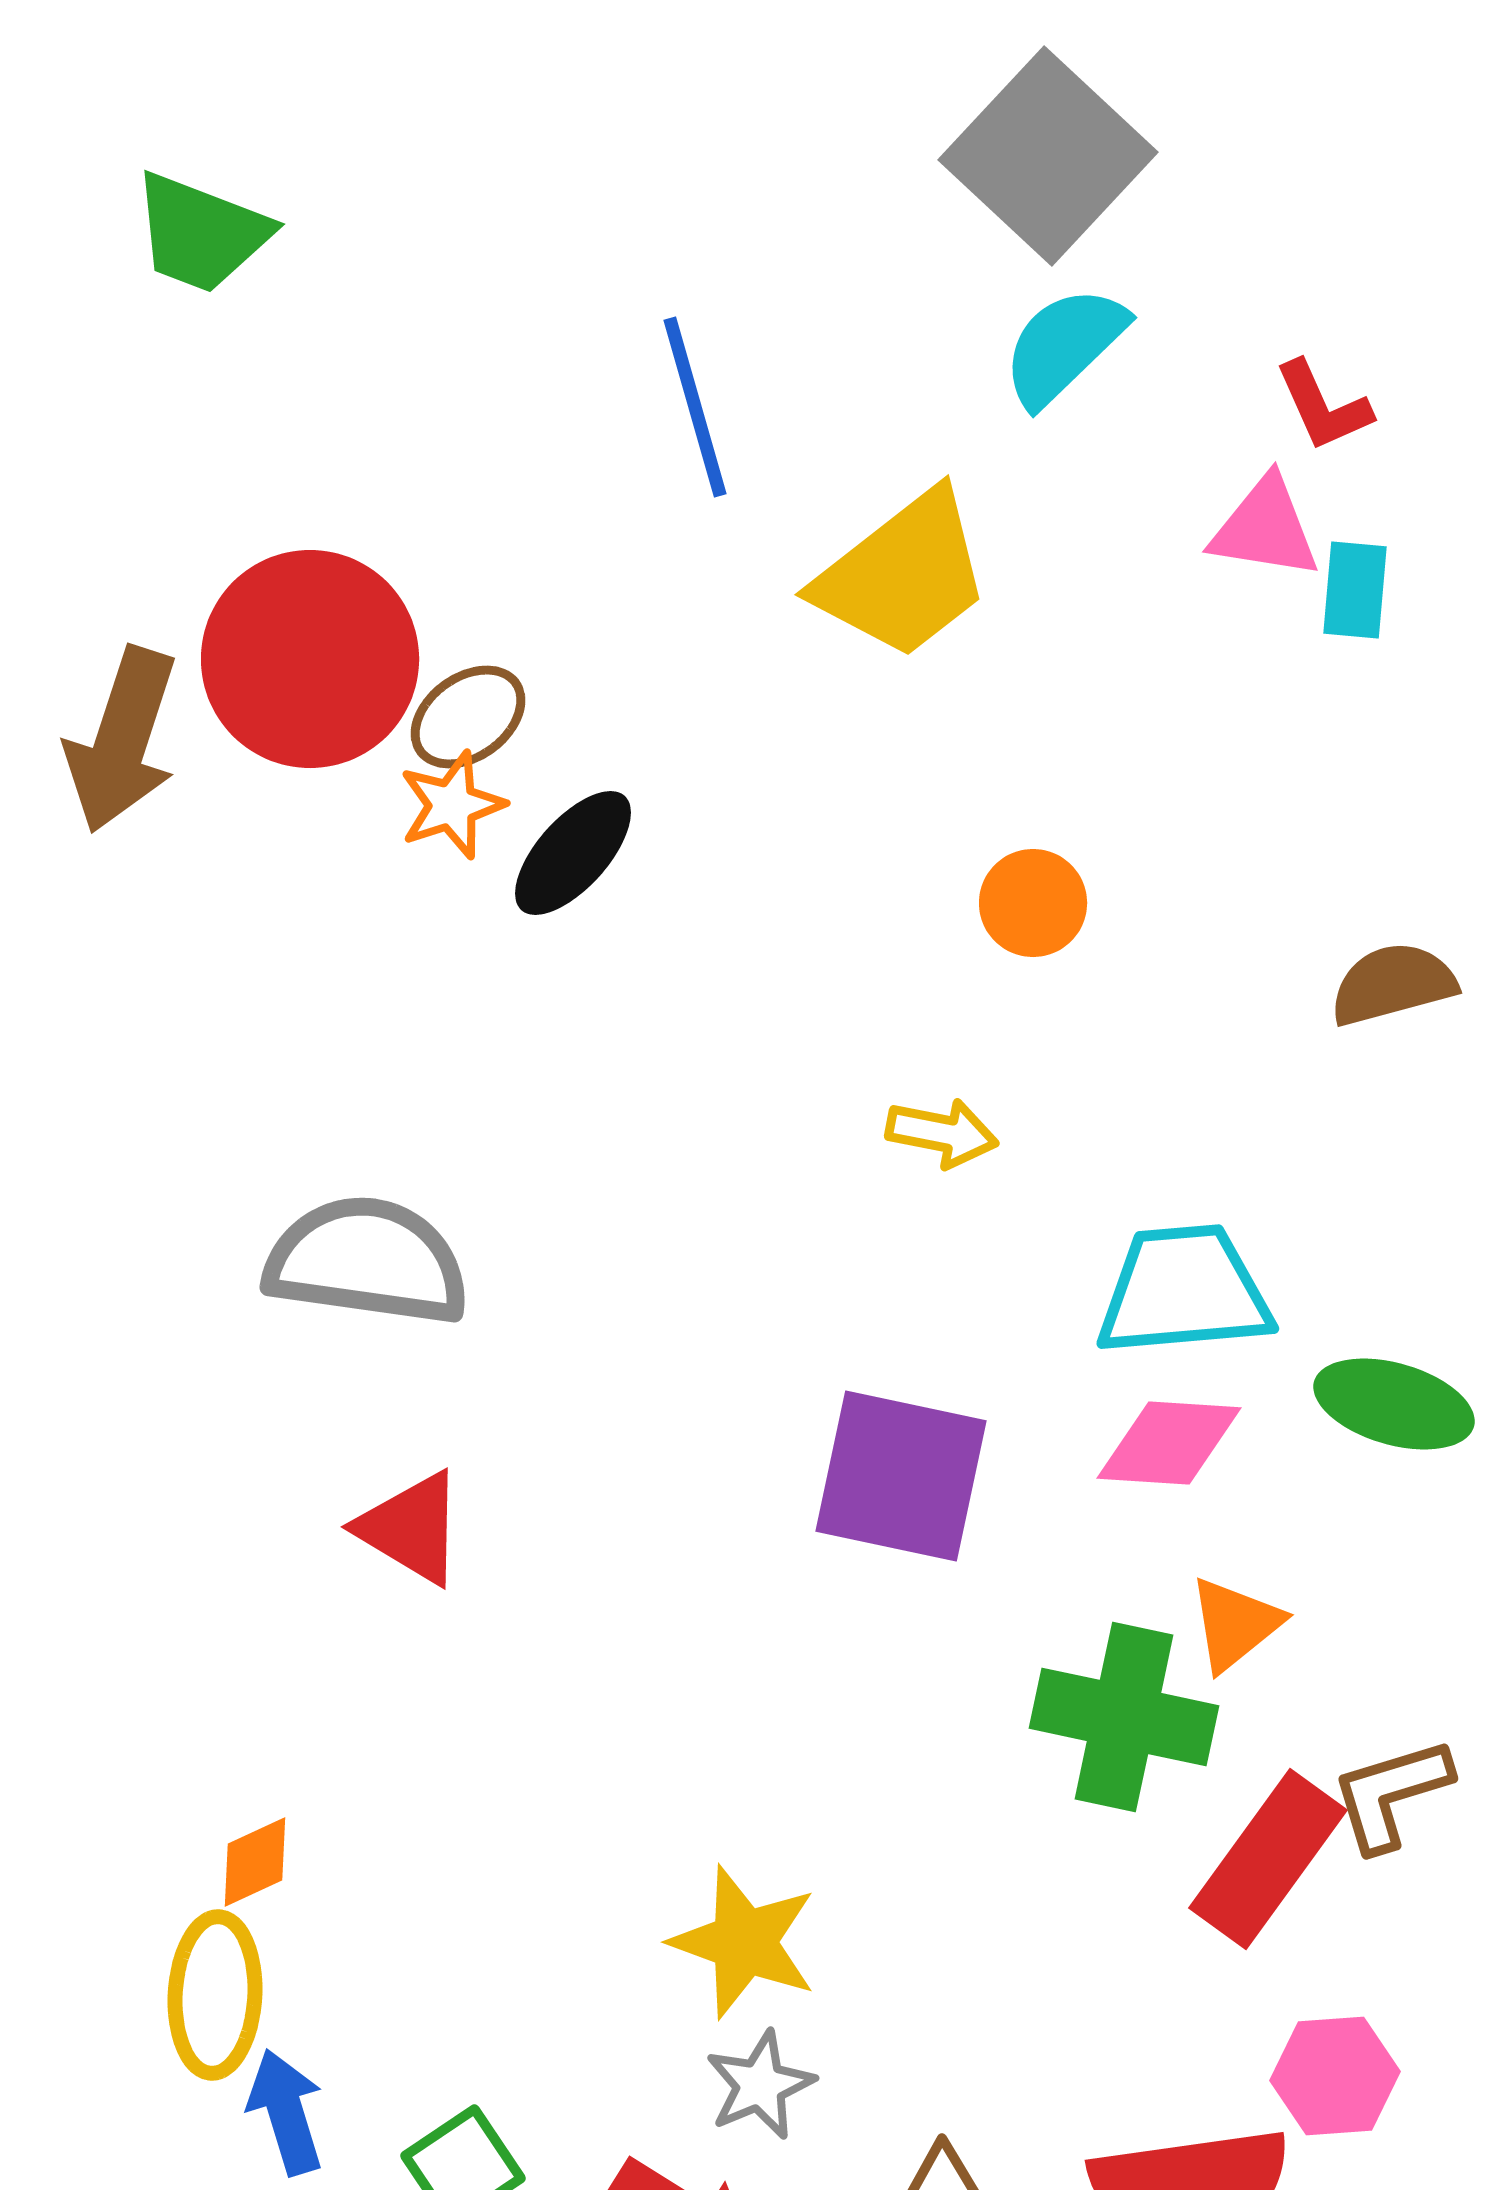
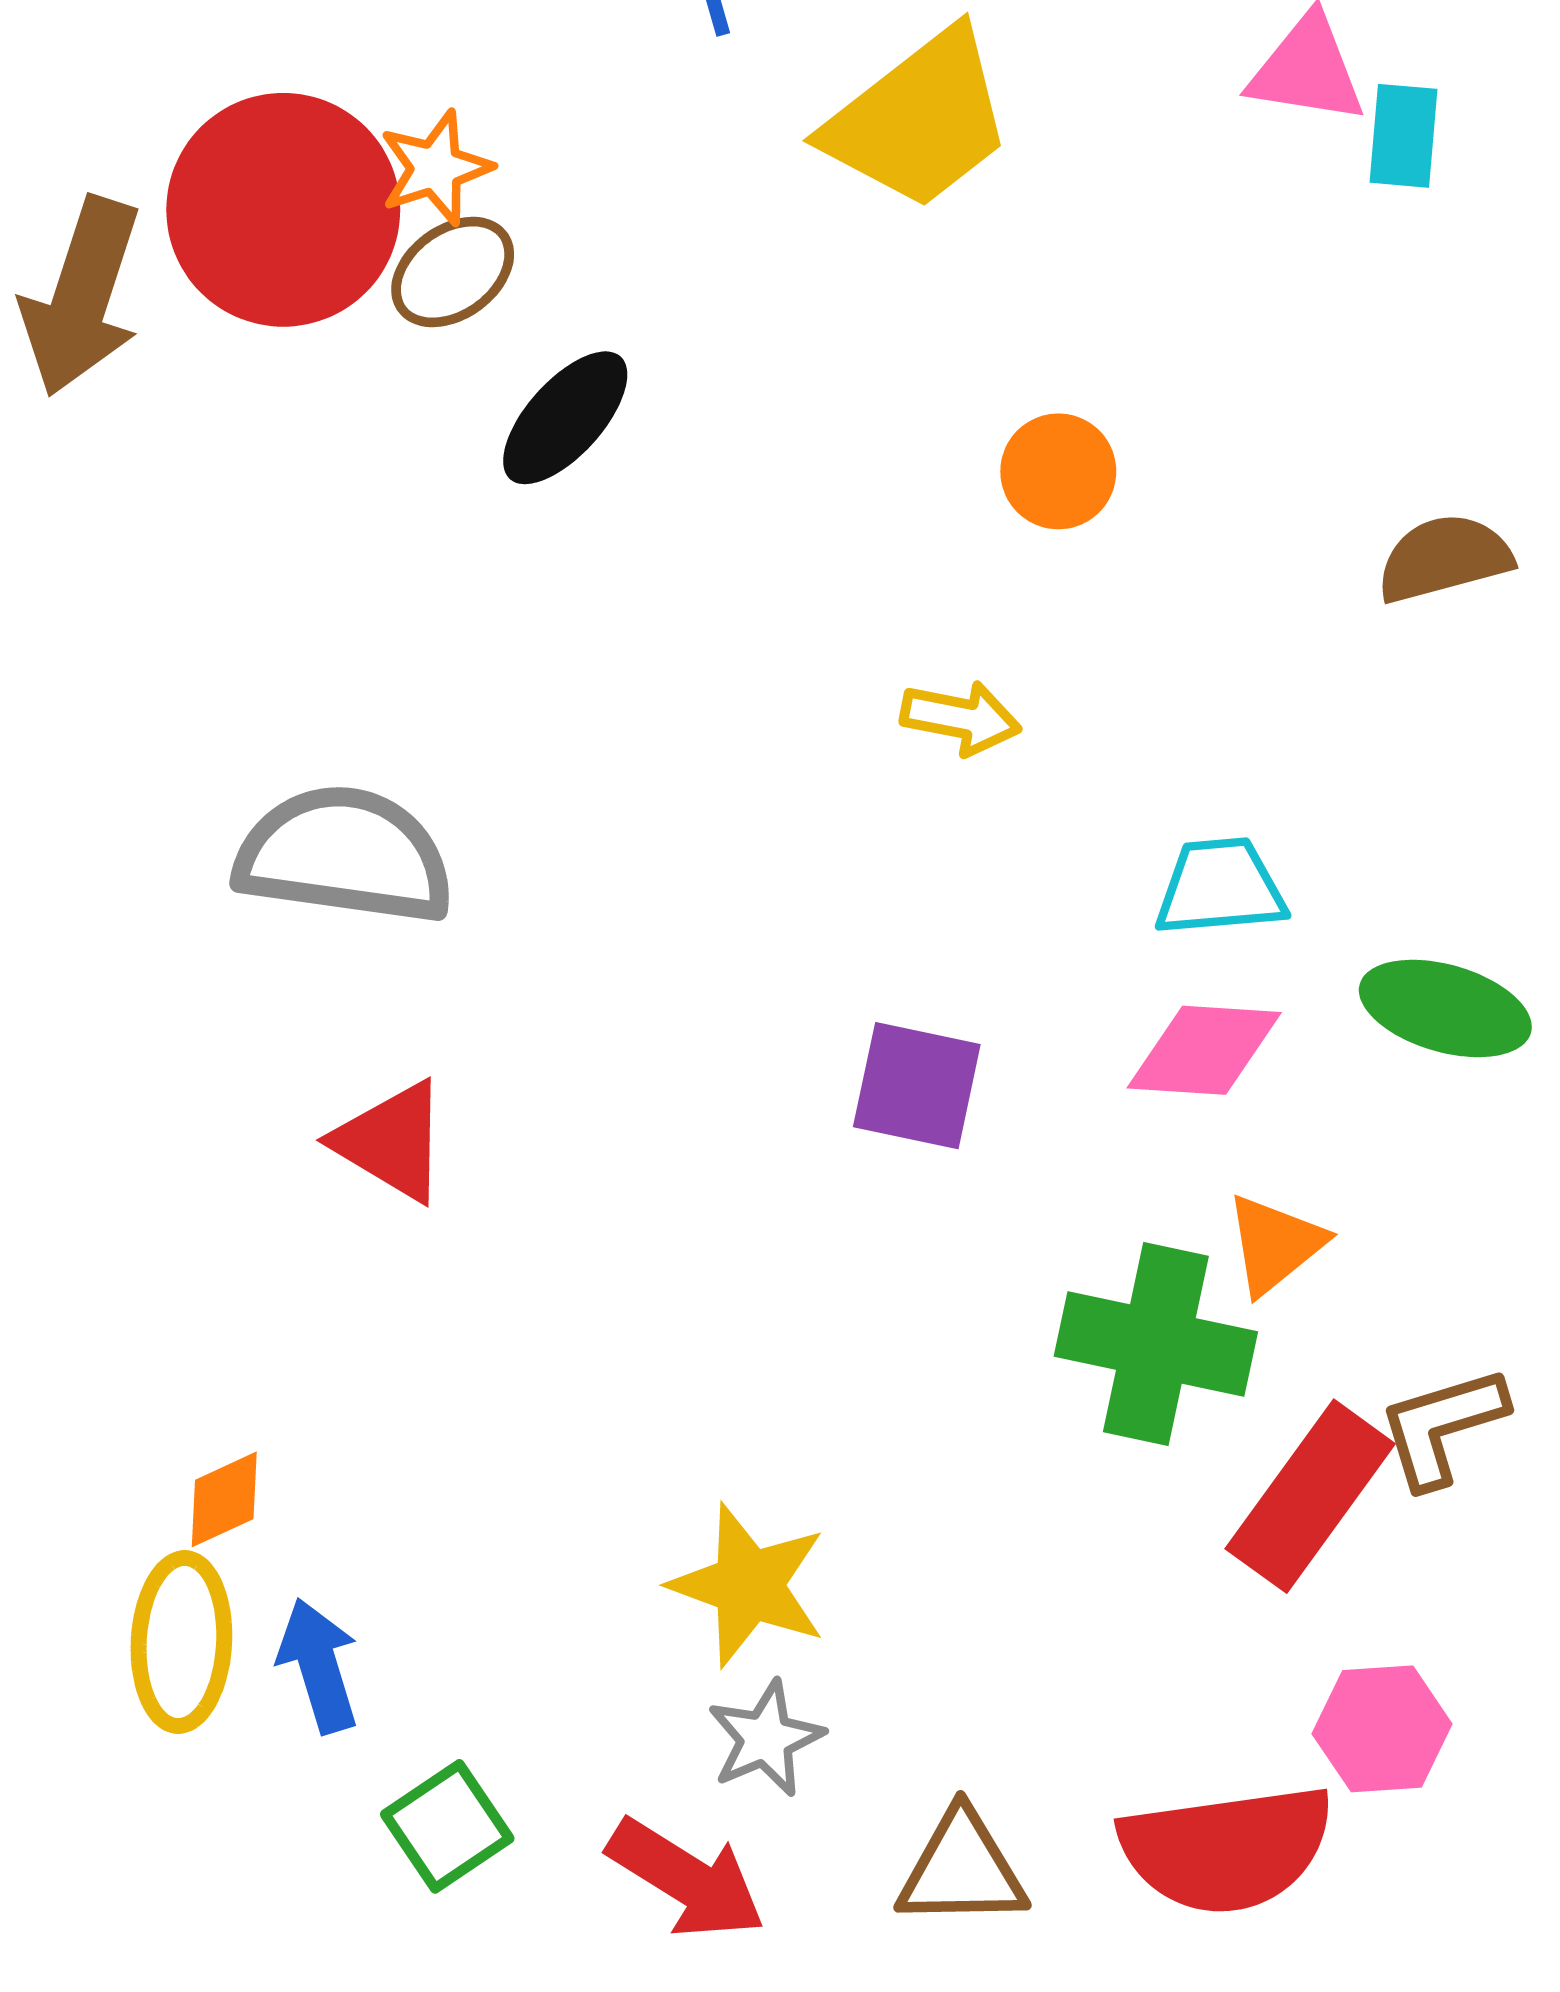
orange star: (452, 805) -> (435, 168), moved
cyan trapezoid: (1184, 1291) -> (1220, 887), size x0.7
purple square: (901, 1476) -> (917, 1086), size x0.7
blue arrow: (286, 2112) -> (319, 1666), moved

